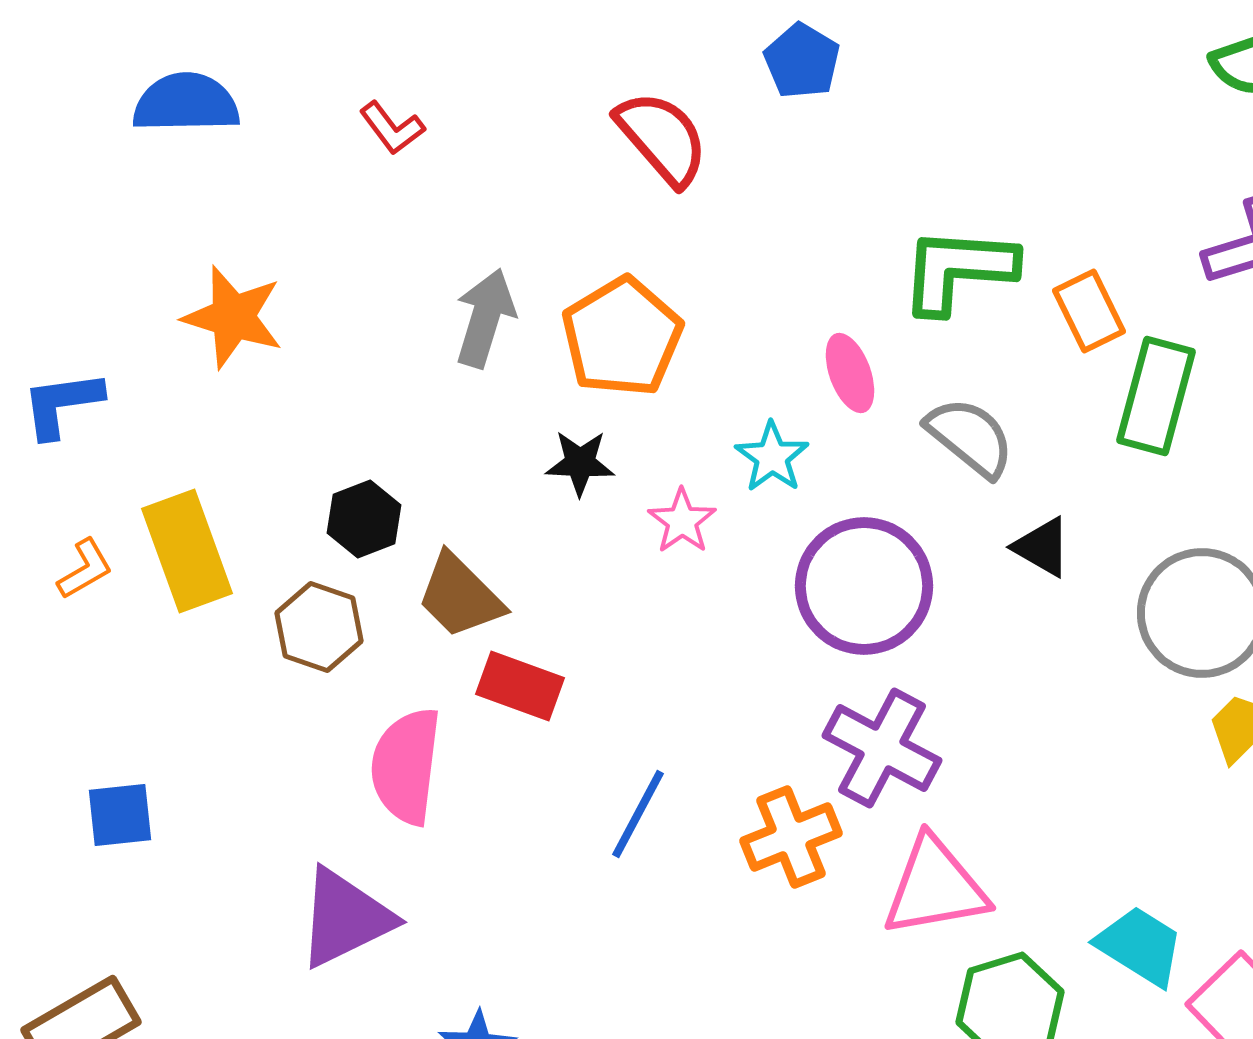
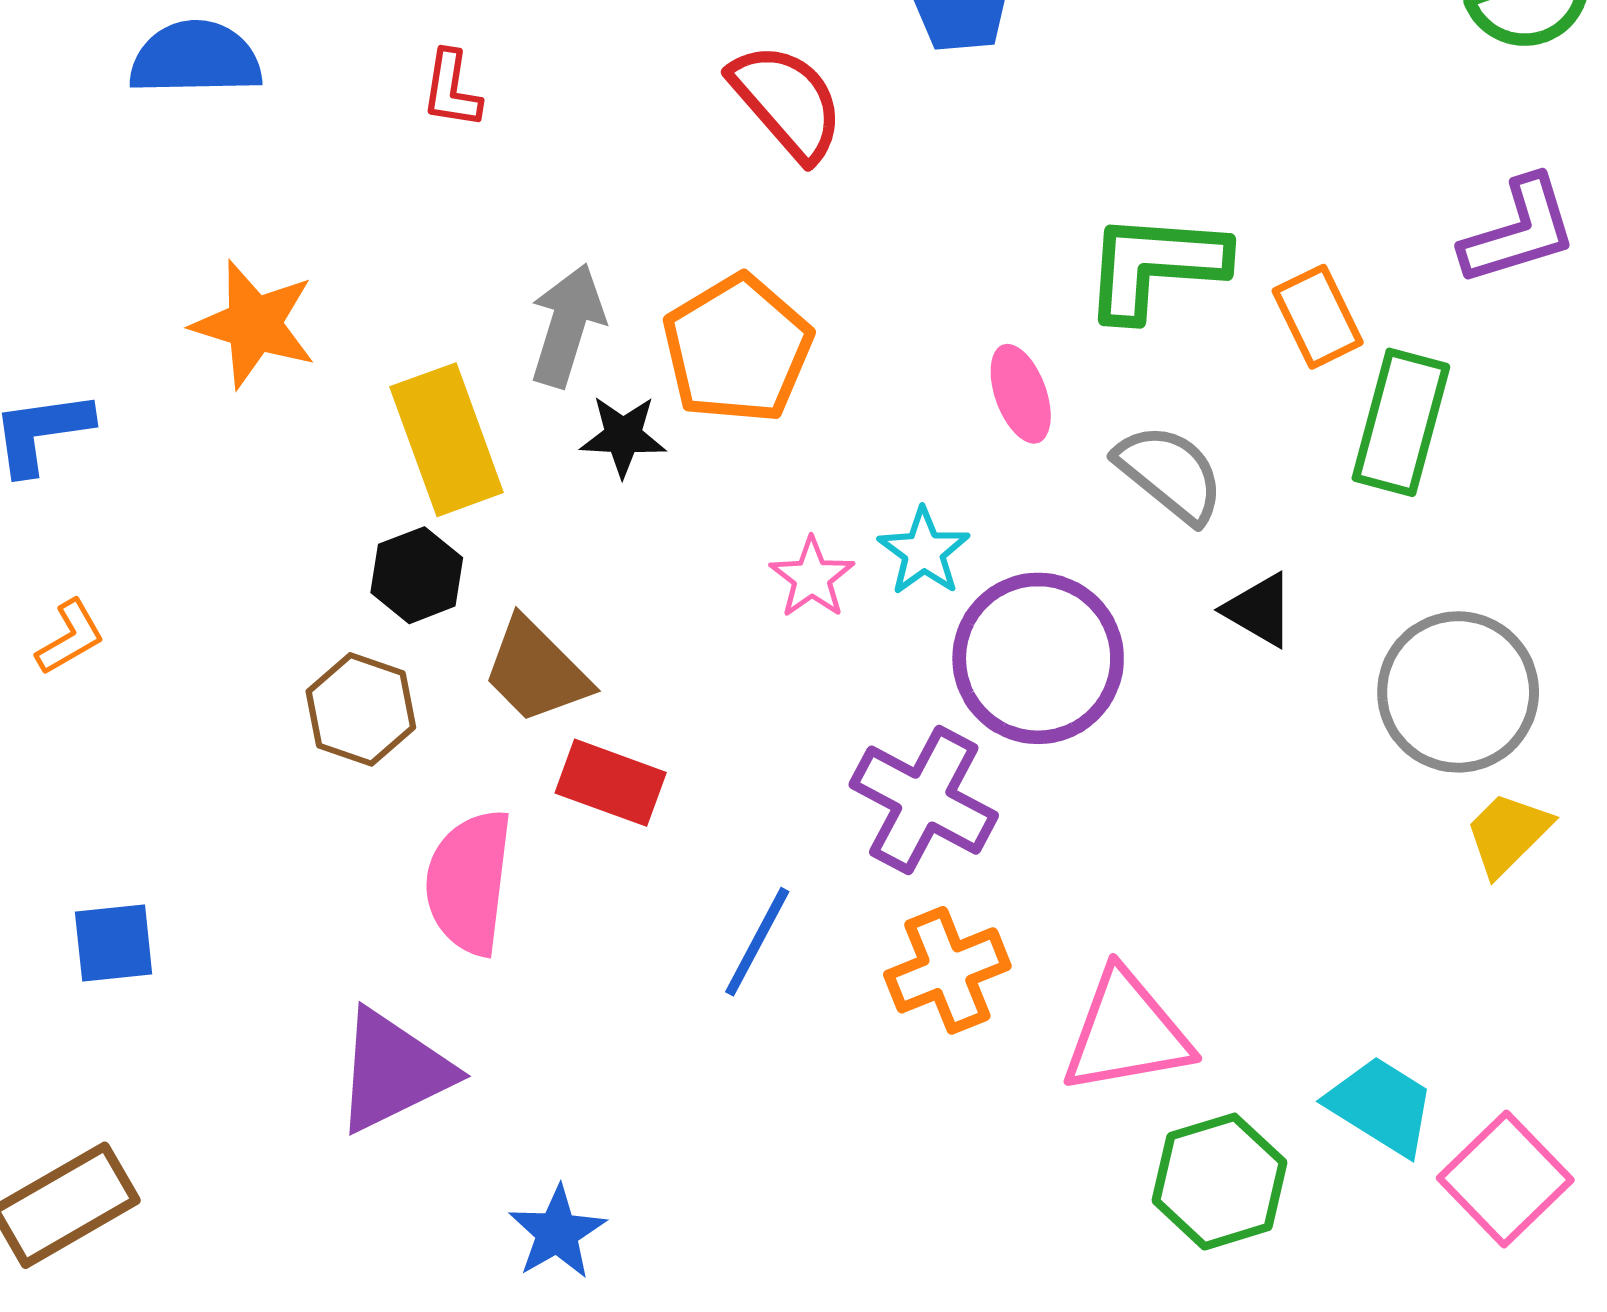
red L-shape: (392, 128) -> (452, 89), turned 46
cyan star: (772, 457) -> (924, 552), moved
black star: (580, 463) -> (623, 436), moved
yellow rectangle: (187, 551) -> (447, 440), moved
purple cross: (882, 748) -> (924, 800), moved

